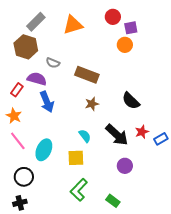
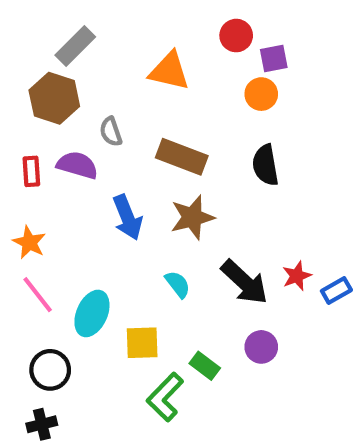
orange triangle: (73, 25) -> (169, 71), moved, turned 30
gray semicircle: (53, 63) -> (111, 132), turned 48
red rectangle: (17, 90) -> (31, 171), moved, turned -40
black semicircle: (131, 101) -> (265, 165), moved, turned 36
blue arrow: (47, 102) -> (127, 217), moved
brown star: (92, 104) -> (192, 217), size x1.5
yellow square: (76, 158) -> (142, 343), moved
green rectangle: (113, 201) -> (205, 366), moved

